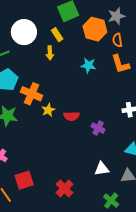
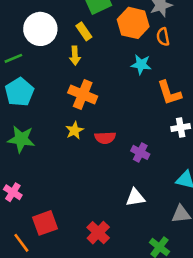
orange L-shape: (120, 64) -> (169, 93), moved
cyan star: (88, 65) -> (141, 64), moved
orange cross: (32, 94) -> (83, 94), moved
white triangle: (102, 169) -> (135, 197), moved

